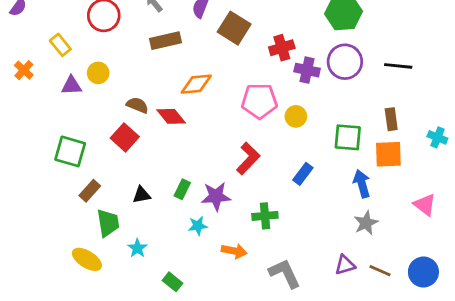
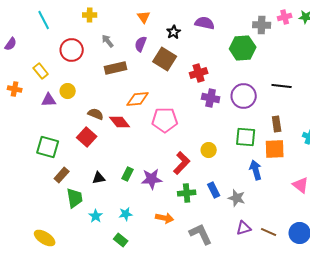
purple circle: (345, 62) -> (244, 96), moved
orange cross: (24, 70) -> (15, 89), turned -32
purple cross: (307, 70) -> (211, 98), moved
pink pentagon: (259, 101) -> (165, 120), moved
yellow circle: (296, 116) -> (209, 150), moved
red L-shape: (248, 158) -> (182, 163), moved
blue rectangle: (303, 174) -> (214, 190), moved, turned -63
gray star: (366, 223) -> (237, 198), moved, turned -30
cyan star: (198, 226) -> (126, 214), moved
yellow ellipse: (87, 259) -> (45, 238), moved

